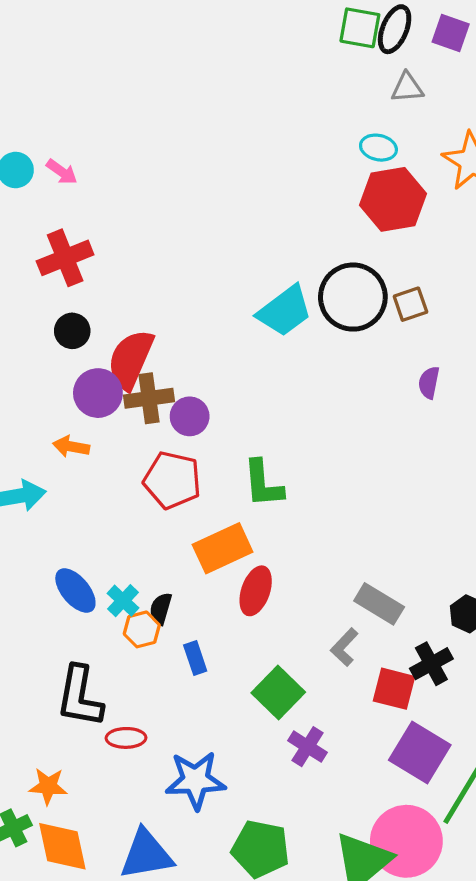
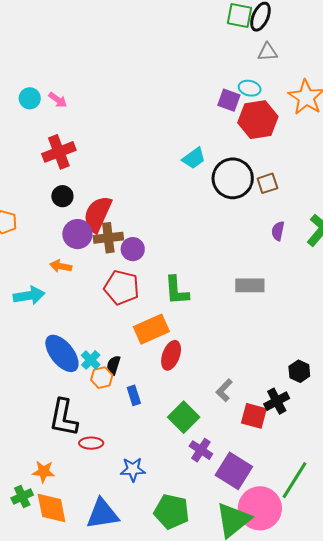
purple square: (451, 33) -> (229, 100), moved
cyan trapezoid: (285, 311) -> (194, 158), moved, size x0.7
blue ellipse: (75, 591) -> (62, 353), size x1.4
gray rectangle: (379, 604) -> (250, 285), moved, turned -32
purple square: (420, 753) -> (234, 471), moved
blue star: (195, 780) -> (133, 469), size x0.7

